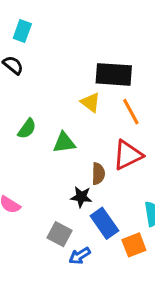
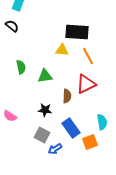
yellow triangle: (91, 102) -> (62, 50), turned -32
green semicircle: (27, 129) -> (21, 67), turned -48
black star: (81, 197) -> (45, 110), moved

